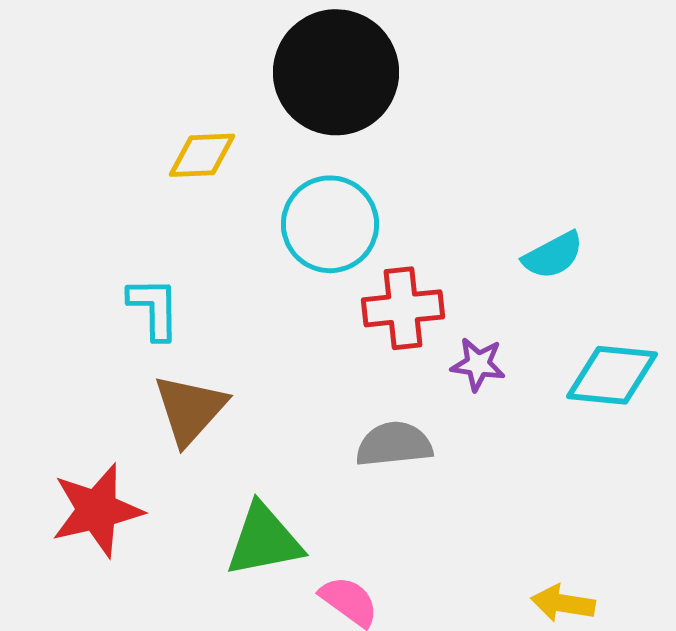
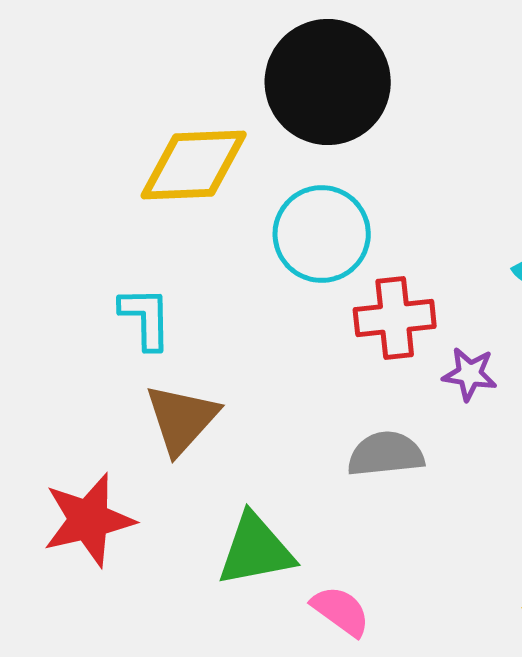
yellow diamond: (202, 155) -> (194, 165), size x1.6

